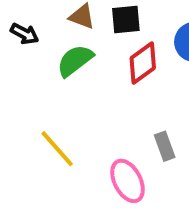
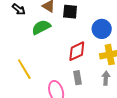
red diamond: (143, 63) -> (77, 51), moved

